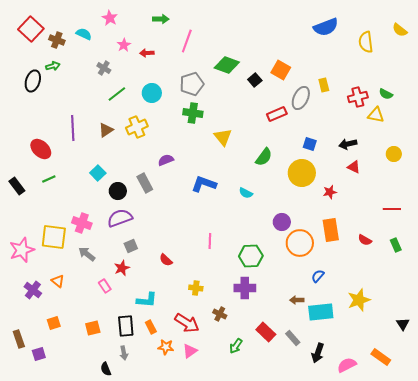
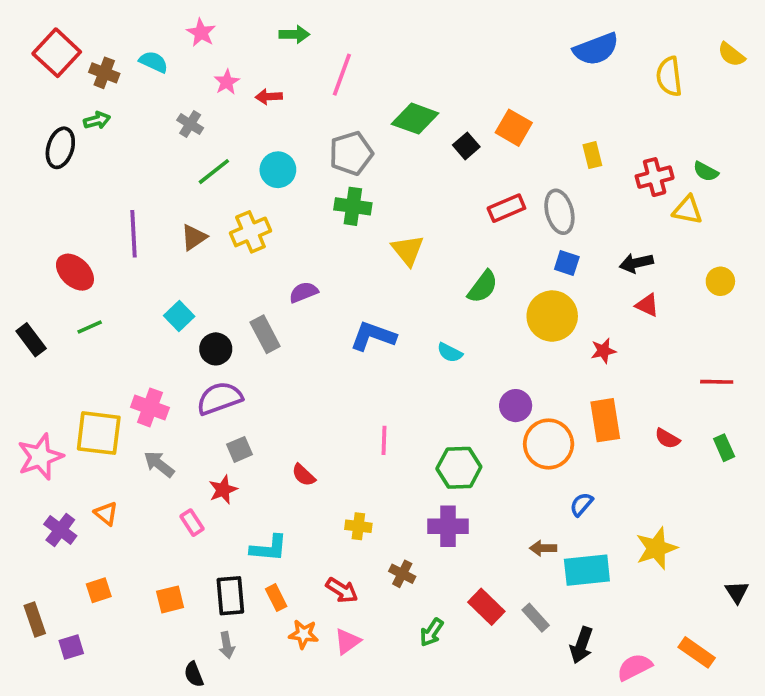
gray ellipse: (301, 98) -> (559, 212), moved, turned -40
red arrow: (187, 323) -> (342, 590), size x0.7

